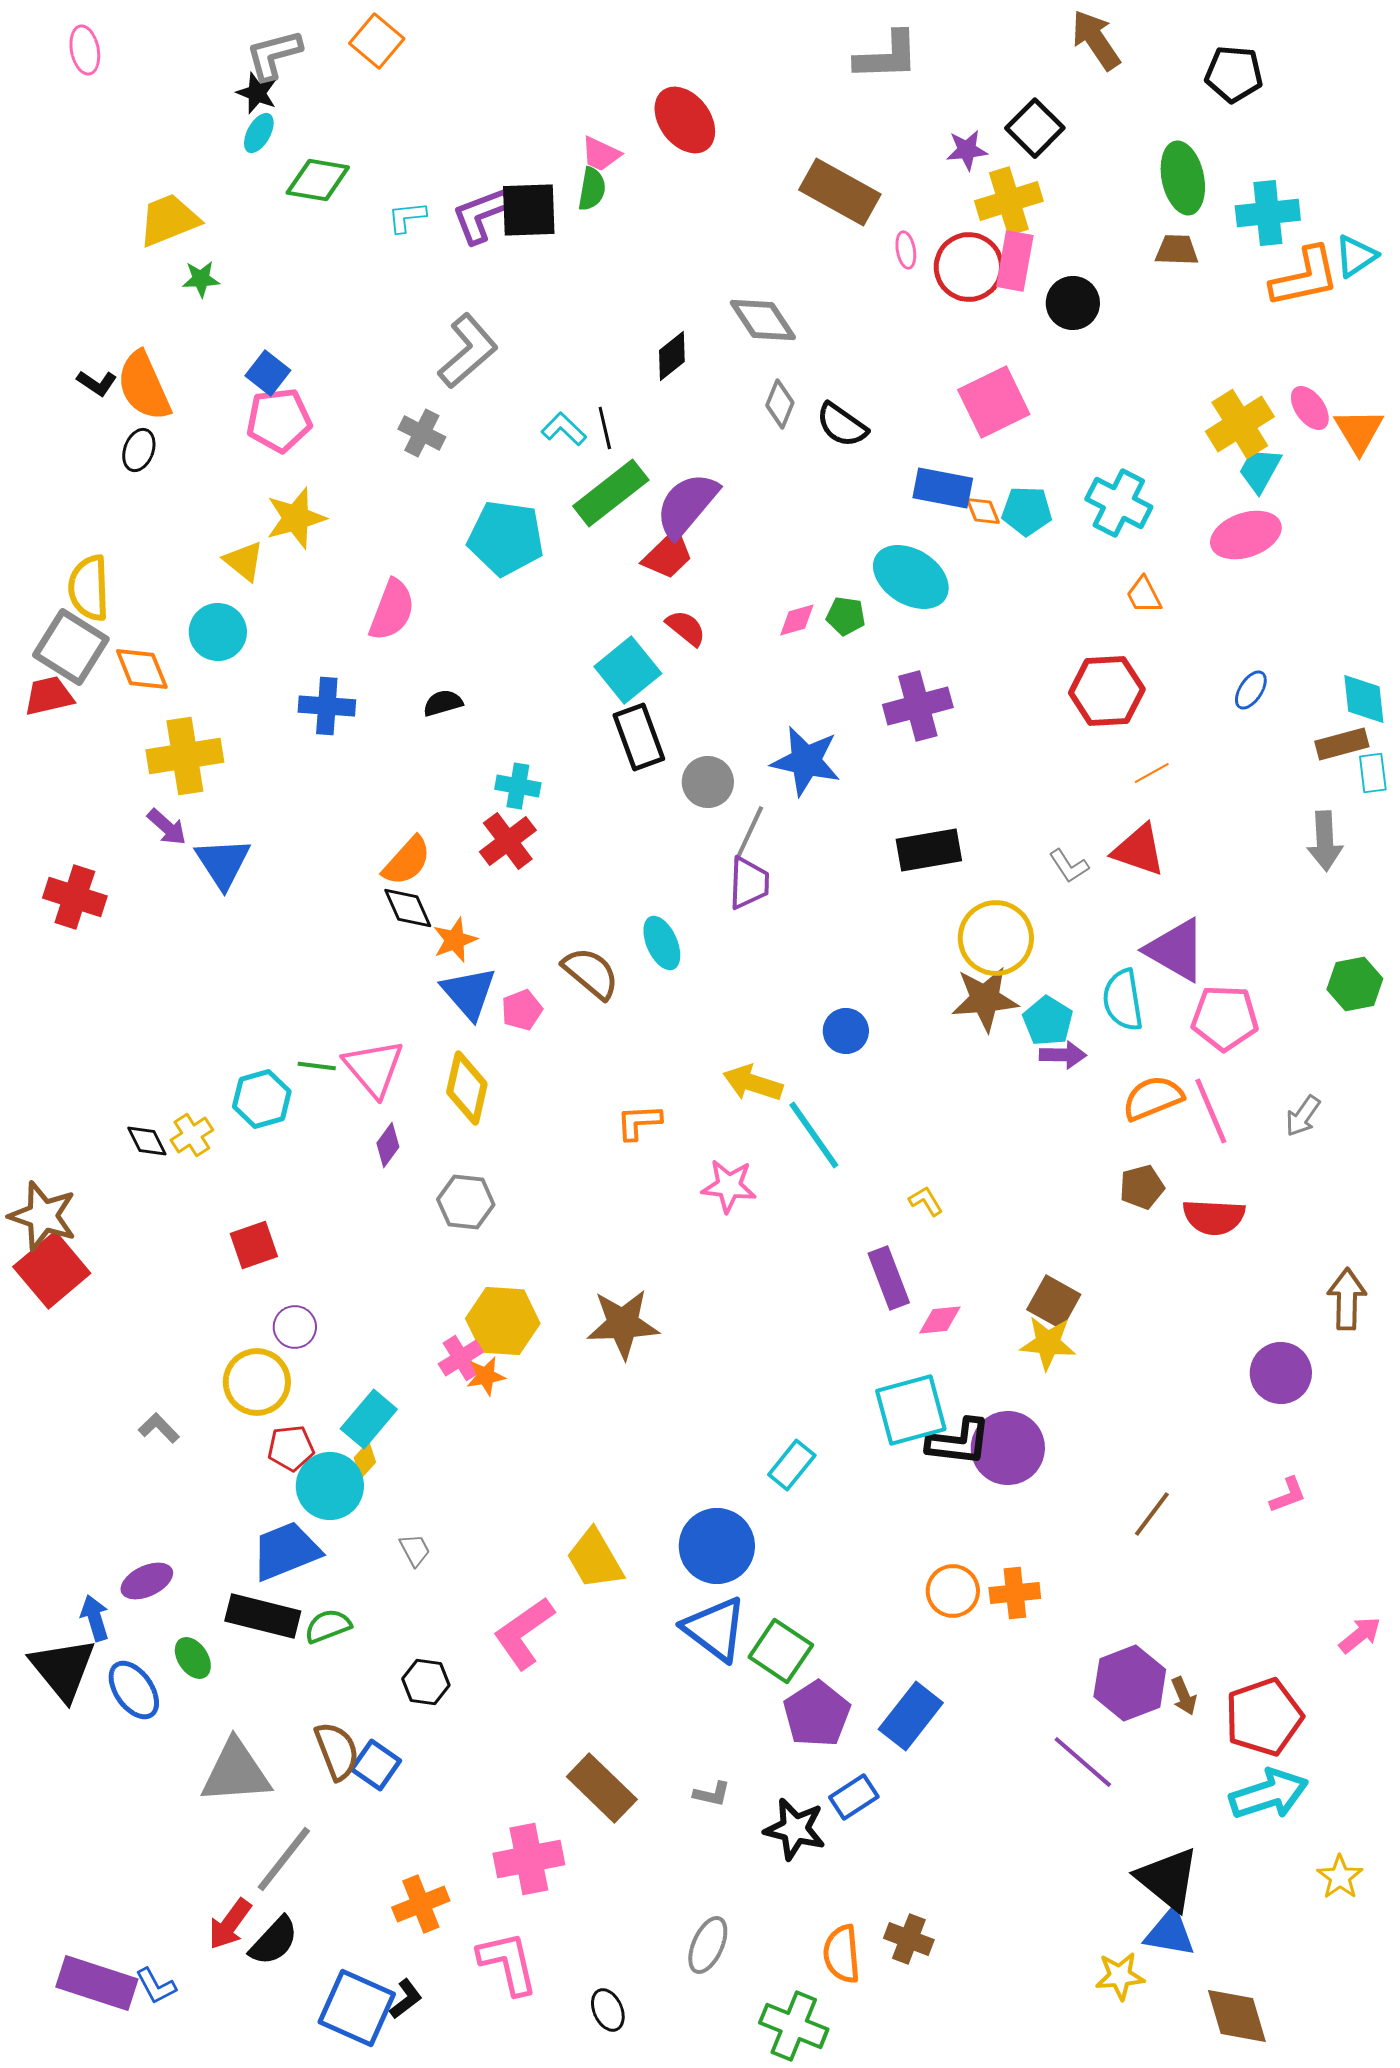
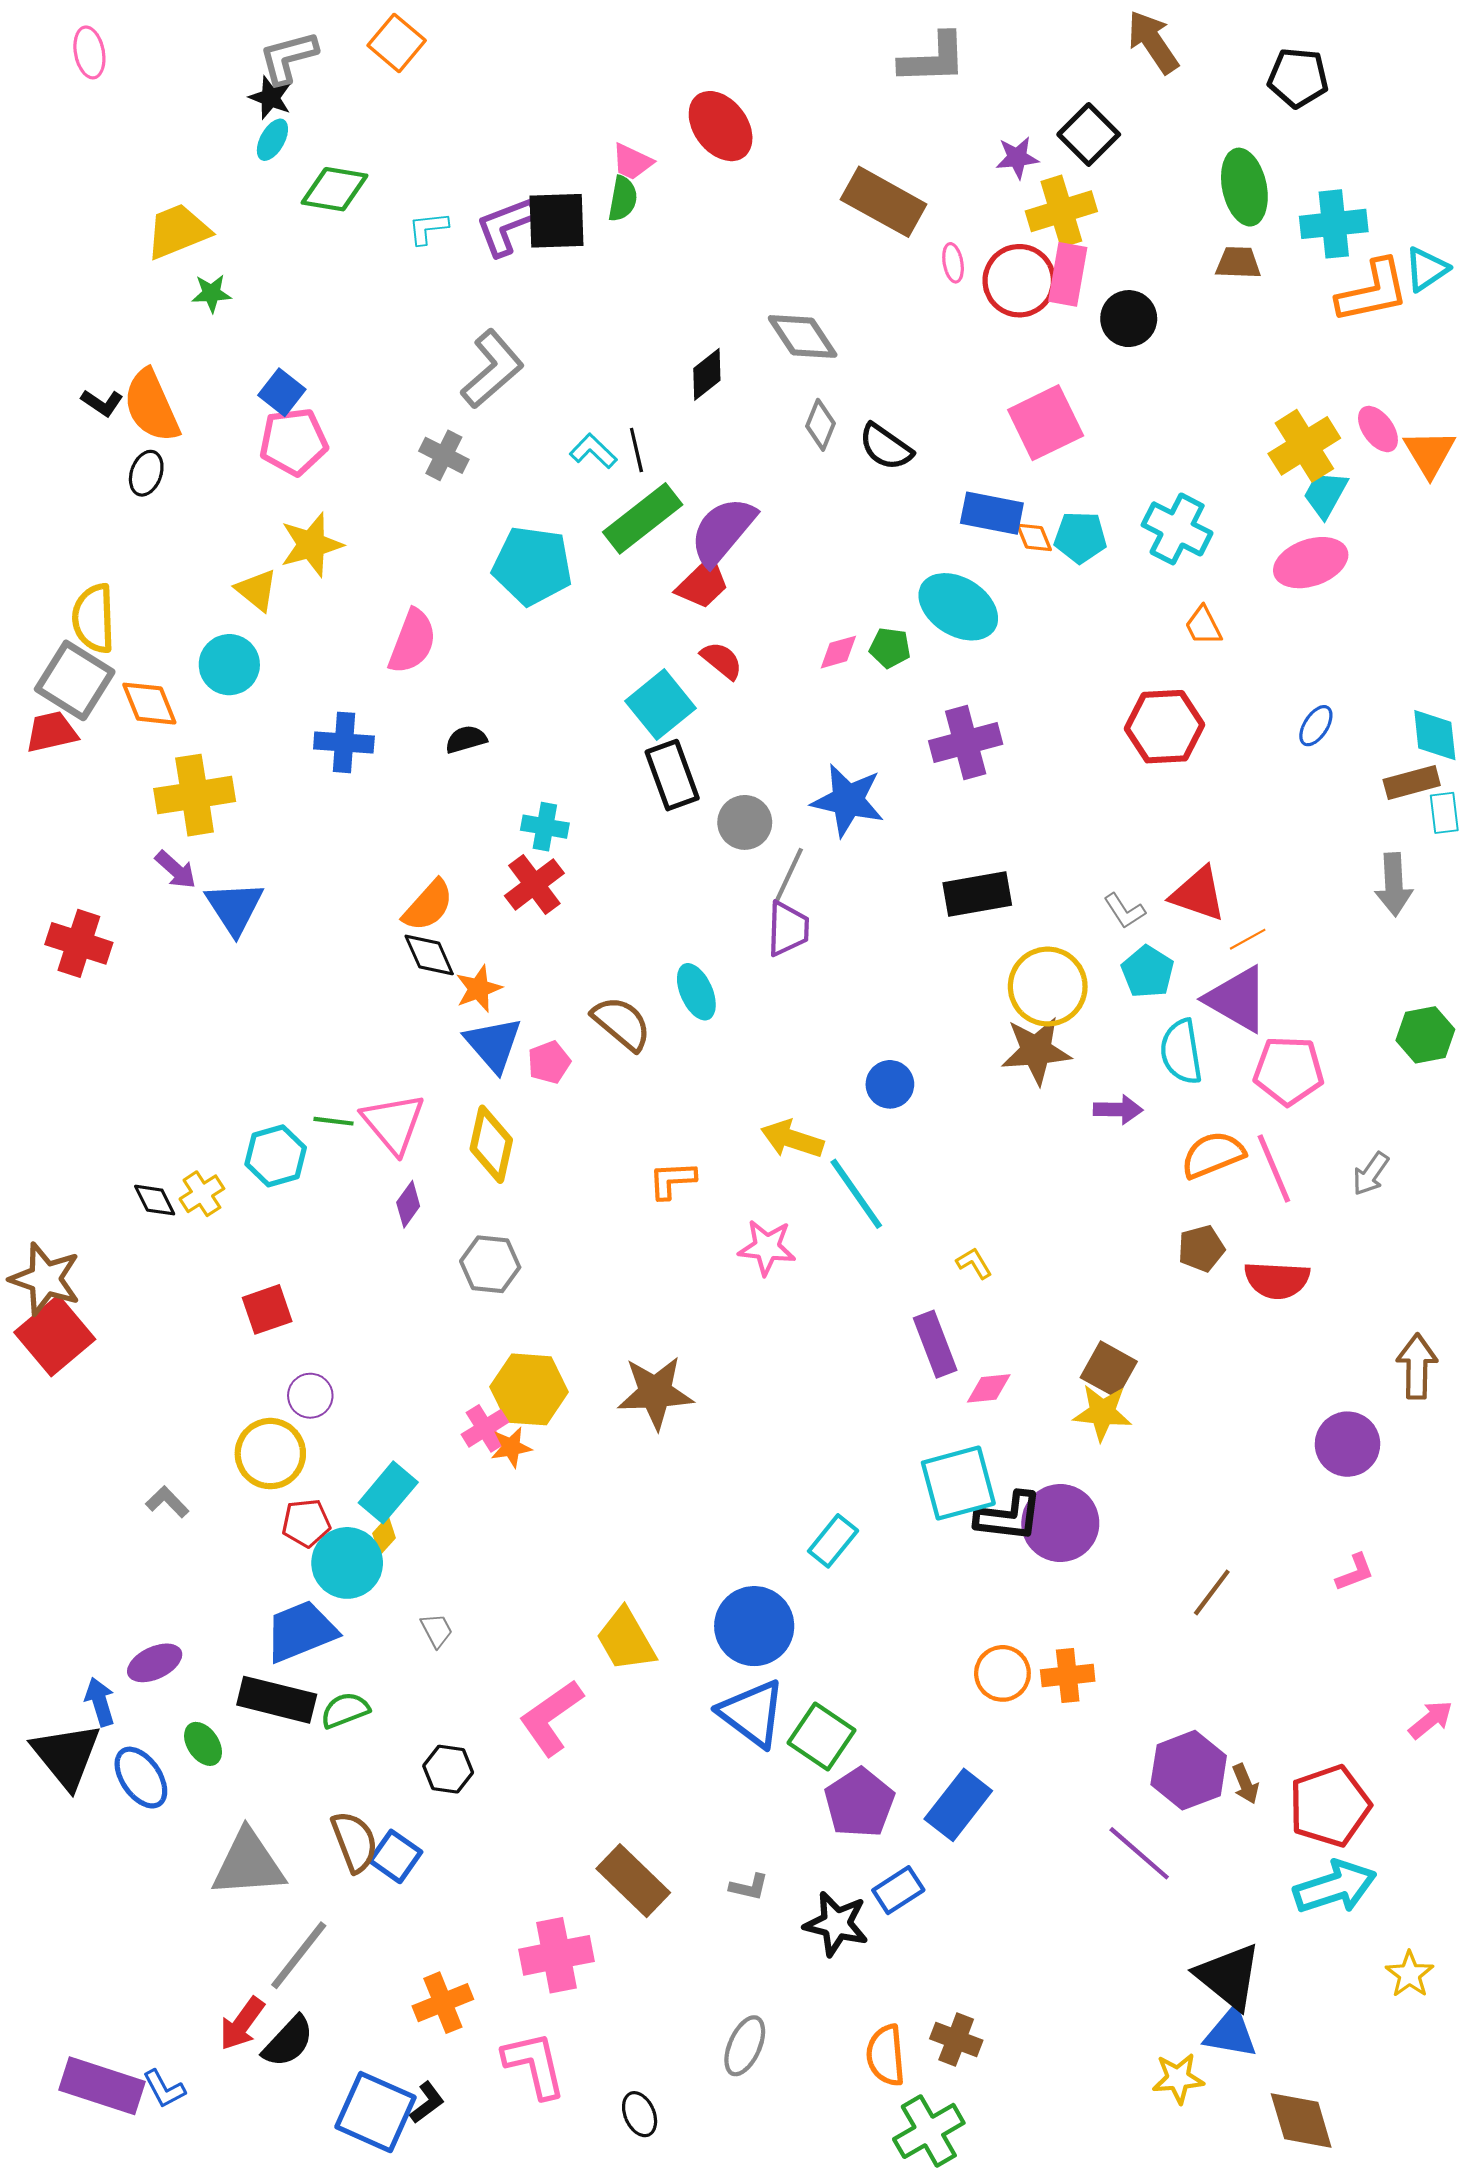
orange line: (1152, 773) -> (1248, 939), moved
cyan pentagon: (1048, 1021) -> (1148, 972), moved
green cross: (794, 2026) -> (929, 2131), moved, turned 38

